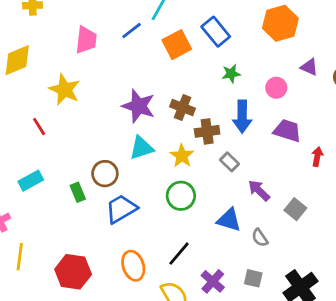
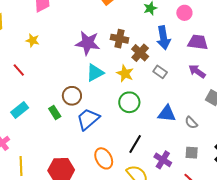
yellow star: (65, 90) -> (33, 40), size x0.6
brown cross: (207, 131) -> (140, 53), turned -30
purple arrow: (259, 191) -> (197, 71), moved

